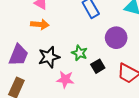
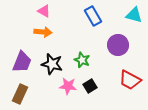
black star: (49, 57) -> (52, 64), turned 30
black square: (98, 66) -> (90, 86), moved

